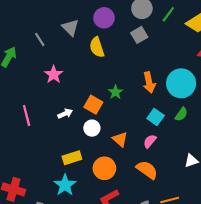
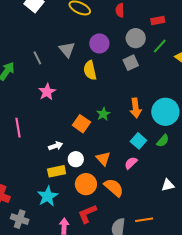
white arrow: (65, 114) -> (56, 146), moved
white circle: (92, 128) -> (76, 159), moved
orange semicircle: (147, 170) -> (114, 188), moved

